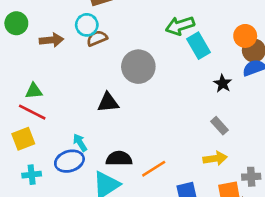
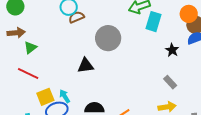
brown arrow: (51, 40) -> (16, 33), moved
cyan rectangle: (199, 46) -> (154, 22), turned 48
green triangle: (34, 91) -> (30, 48), moved, turned -32
yellow square: (23, 139) -> (45, 97), moved

